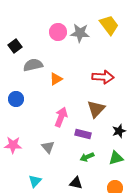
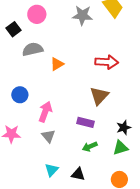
pink circle: (58, 32) -> (37, 14), moved
blue circle: (16, 99) -> (20, 95), moved
pink arrow: (61, 117) -> (45, 112), moved
black star: (119, 131) -> (124, 128), moved
cyan triangle: (35, 181) -> (52, 170), moved

